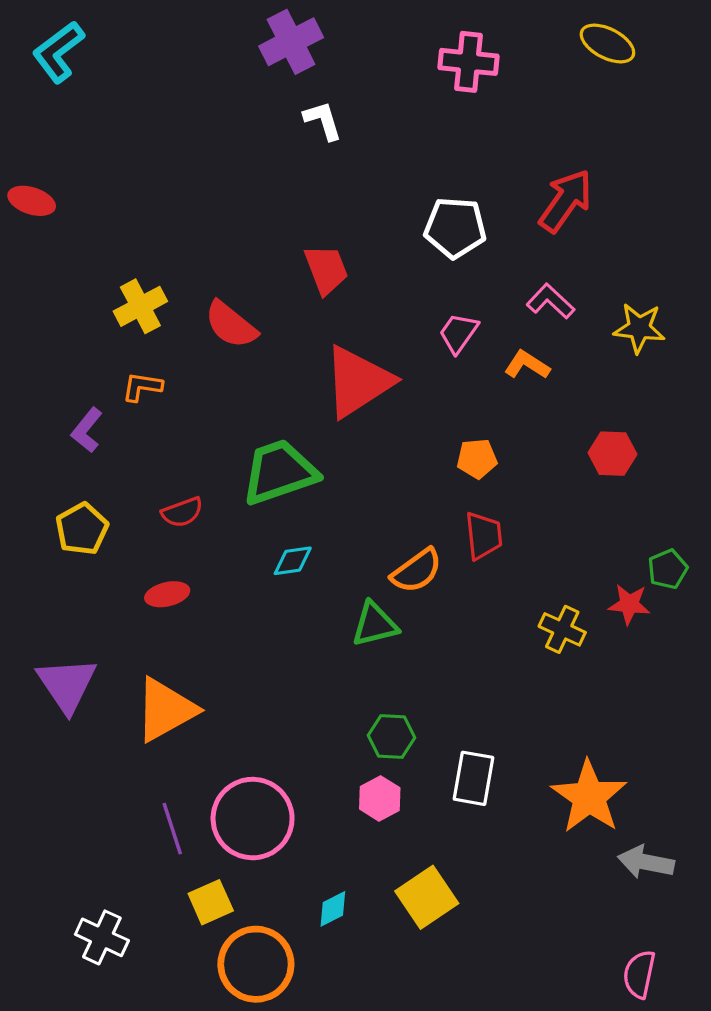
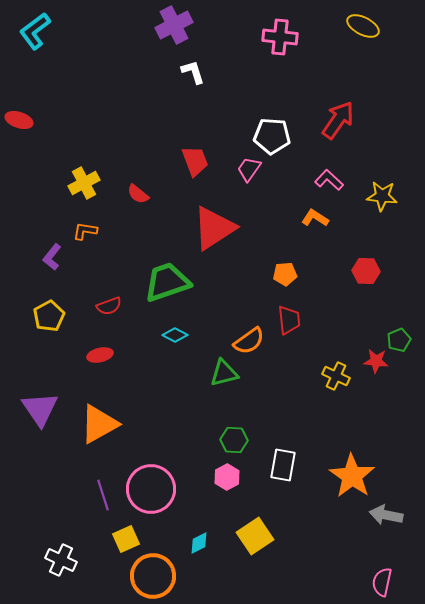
red semicircle: (231, 325) -> (138, 194), size x0.7
pink trapezoid: (458, 333) -> (249, 169), moved
cyan diamond: (293, 561) -> (175, 335), turned 35

